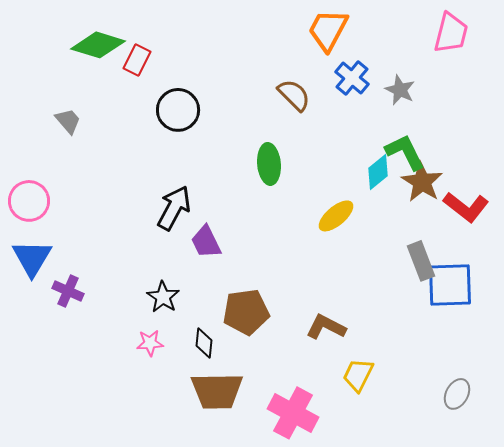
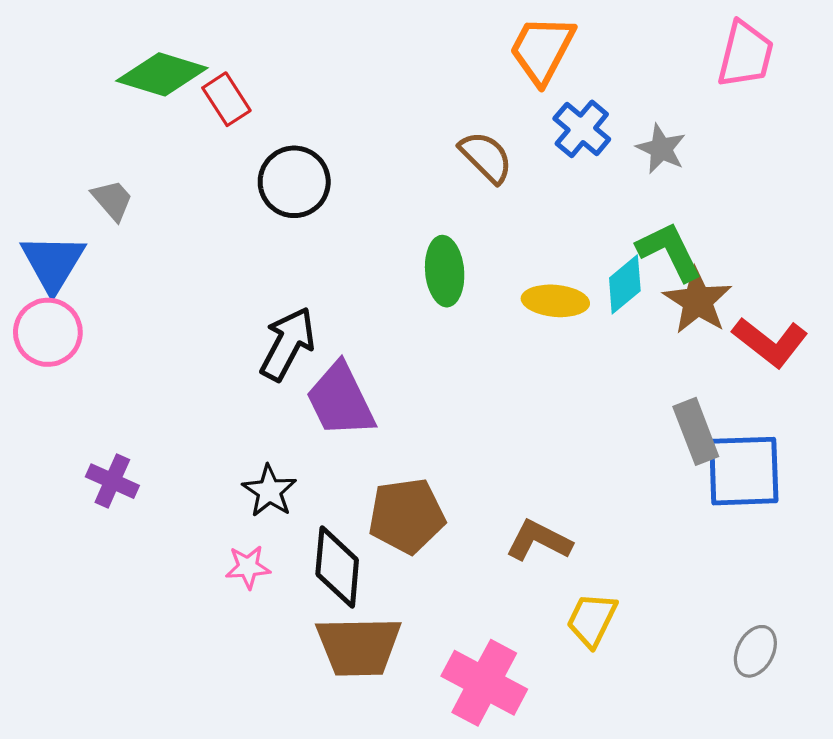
red rectangle: (137, 60) -> (226, 99), turned -60
yellow ellipse: (336, 216) -> (555, 301), moved, turned 45
purple trapezoid: (206, 242) -> (340, 400), size x1.4
blue triangle: (32, 258) -> (53, 263), moved
black diamond: (204, 343) -> (337, 567), size x1.6

